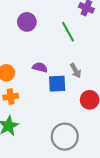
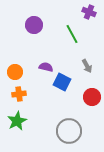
gray arrow: (76, 71) -> (87, 66), moved
blue square: (57, 84) -> (62, 82), turned 30

